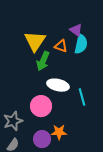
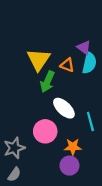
white ellipse: (58, 85) -> (64, 108), turned 30
orange star: (59, 132) -> (73, 147), moved
purple circle: (42, 139) -> (69, 166), moved

